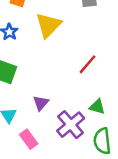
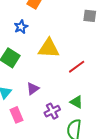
yellow triangle: (48, 25) -> (49, 48), moved, turned 35
purple cross: (71, 125) -> (52, 111), size x0.7

